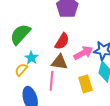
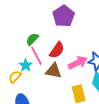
green semicircle: (20, 34) -> (32, 39), moved, size x0.6
pink line: (51, 81) -> (36, 56), moved, turned -36

